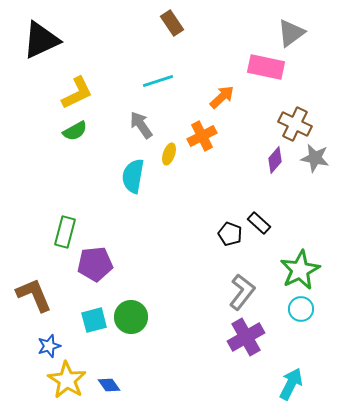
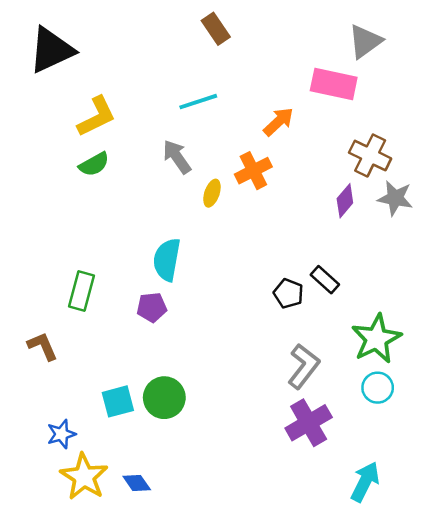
cyan semicircle: (133, 176) -> (167, 260), moved
purple pentagon: (95, 264) -> (152, 307), moved, size x0.7
brown L-shape: (34, 295) -> (43, 346), moved, size x0.7

